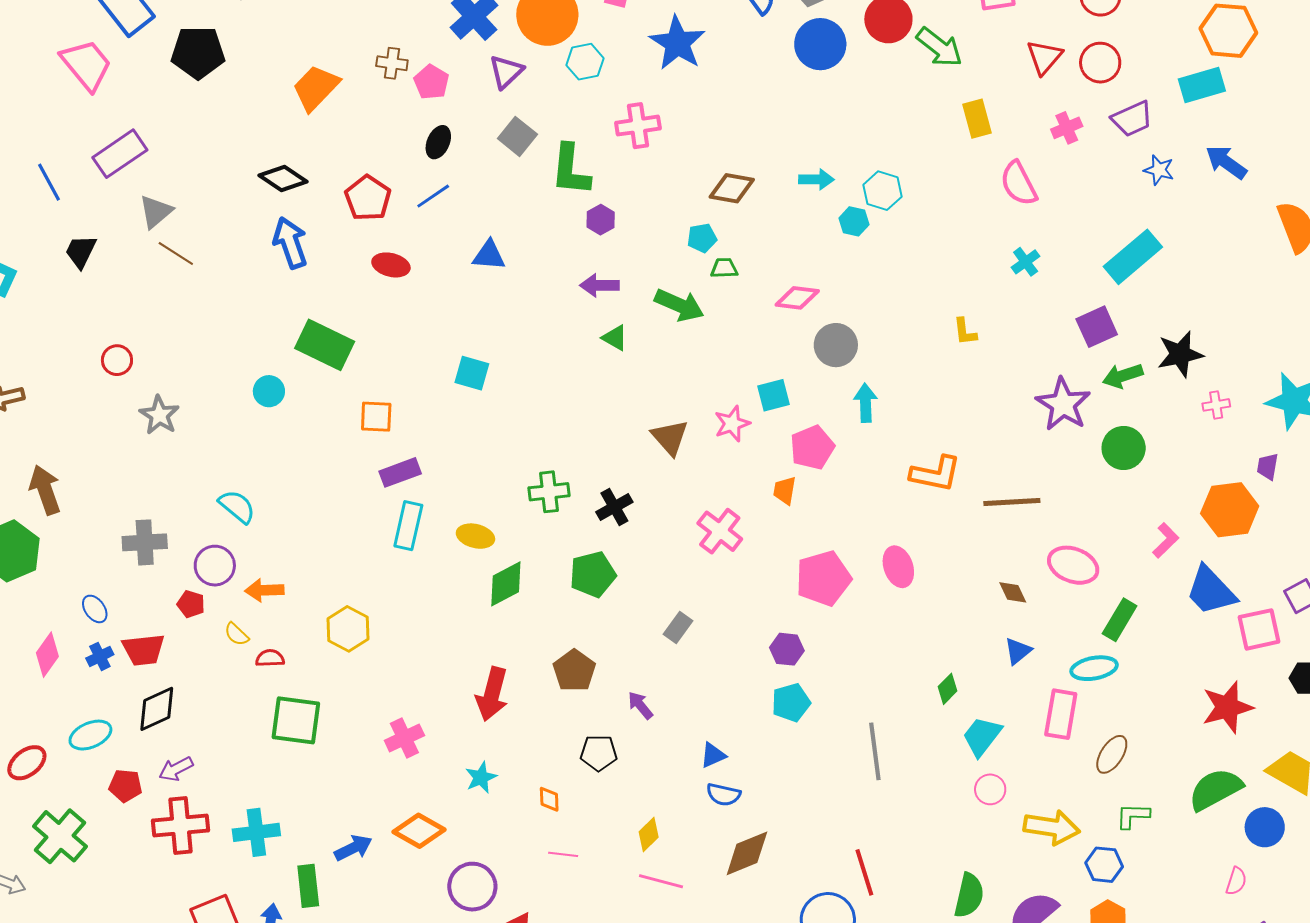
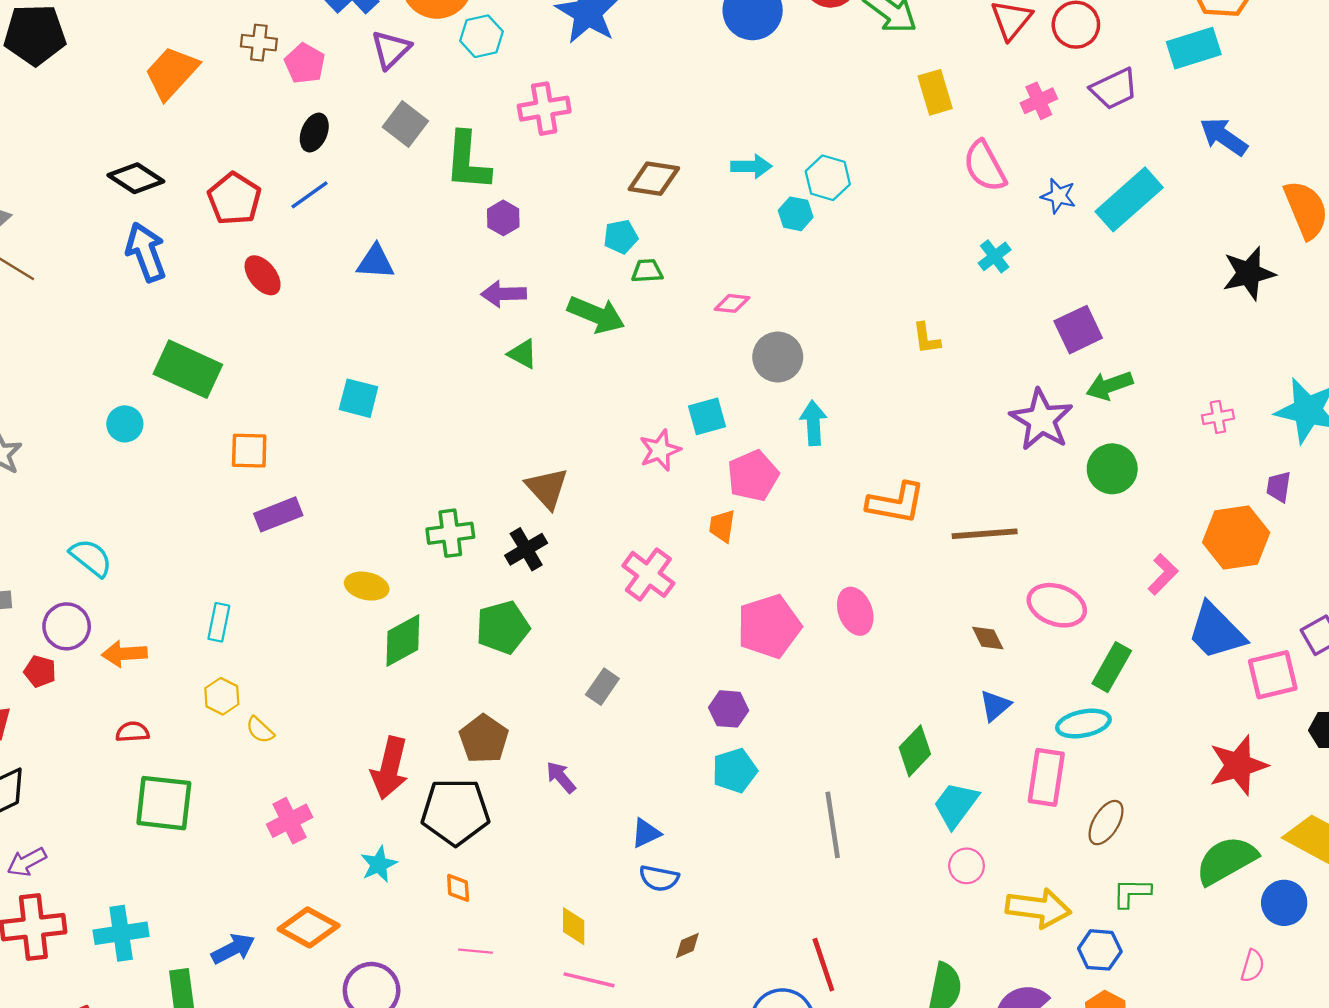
blue star: (1159, 170) -> (1058, 196), moved
cyan rectangle: (1133, 257) -> (1129, 199), moved
red ellipse: (391, 265) -> (263, 275), turned 39
pink diamond: (797, 298) -> (732, 303), size x0.7
black star: (1180, 354) -> (1249, 273), moved
brown triangle: (670, 437) -> (547, 488), moved
cyan rectangle: (408, 526) -> (219, 622), moved, size x0.7
yellow hexagon: (348, 629) -> (222, 696), size x0.7
yellow semicircle: (237, 634) -> (260, 730), moved
green diamond: (947, 689) -> (915, 751), size x1.4
black pentagon: (599, 753) -> (455, 812), moved, size x1.6
yellow diamond: (649, 835) -> (574, 926), turned -44
brown diamond: (747, 853) -> (687, 946), size x0.5

